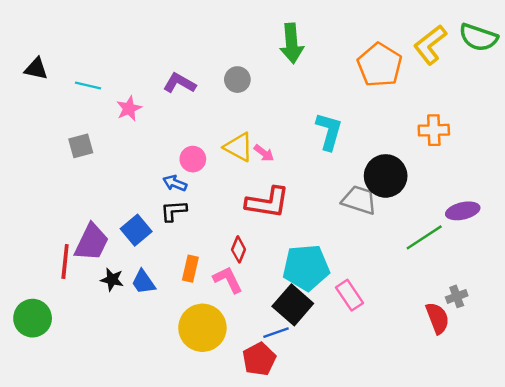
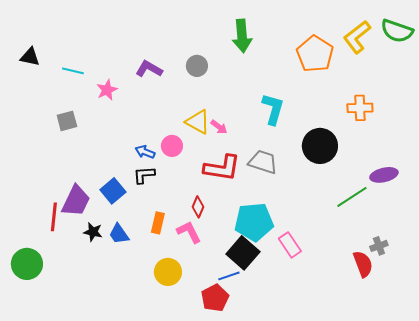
pink circle: (193, 159) -> (172, 146), moved
gray trapezoid: (359, 200) -> (263, 162), moved
yellow circle: (202, 328) -> (168, 272), size x0.7

